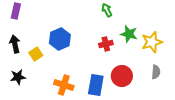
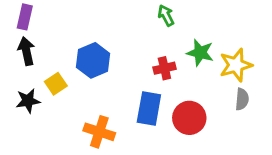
black arrow: (15, 44) -> (26, 51), moved
gray semicircle: (156, 72) -> (242, 99), moved
black star: (18, 77) -> (28, 101), moved
blue rectangle: (96, 85) -> (149, 109), moved

